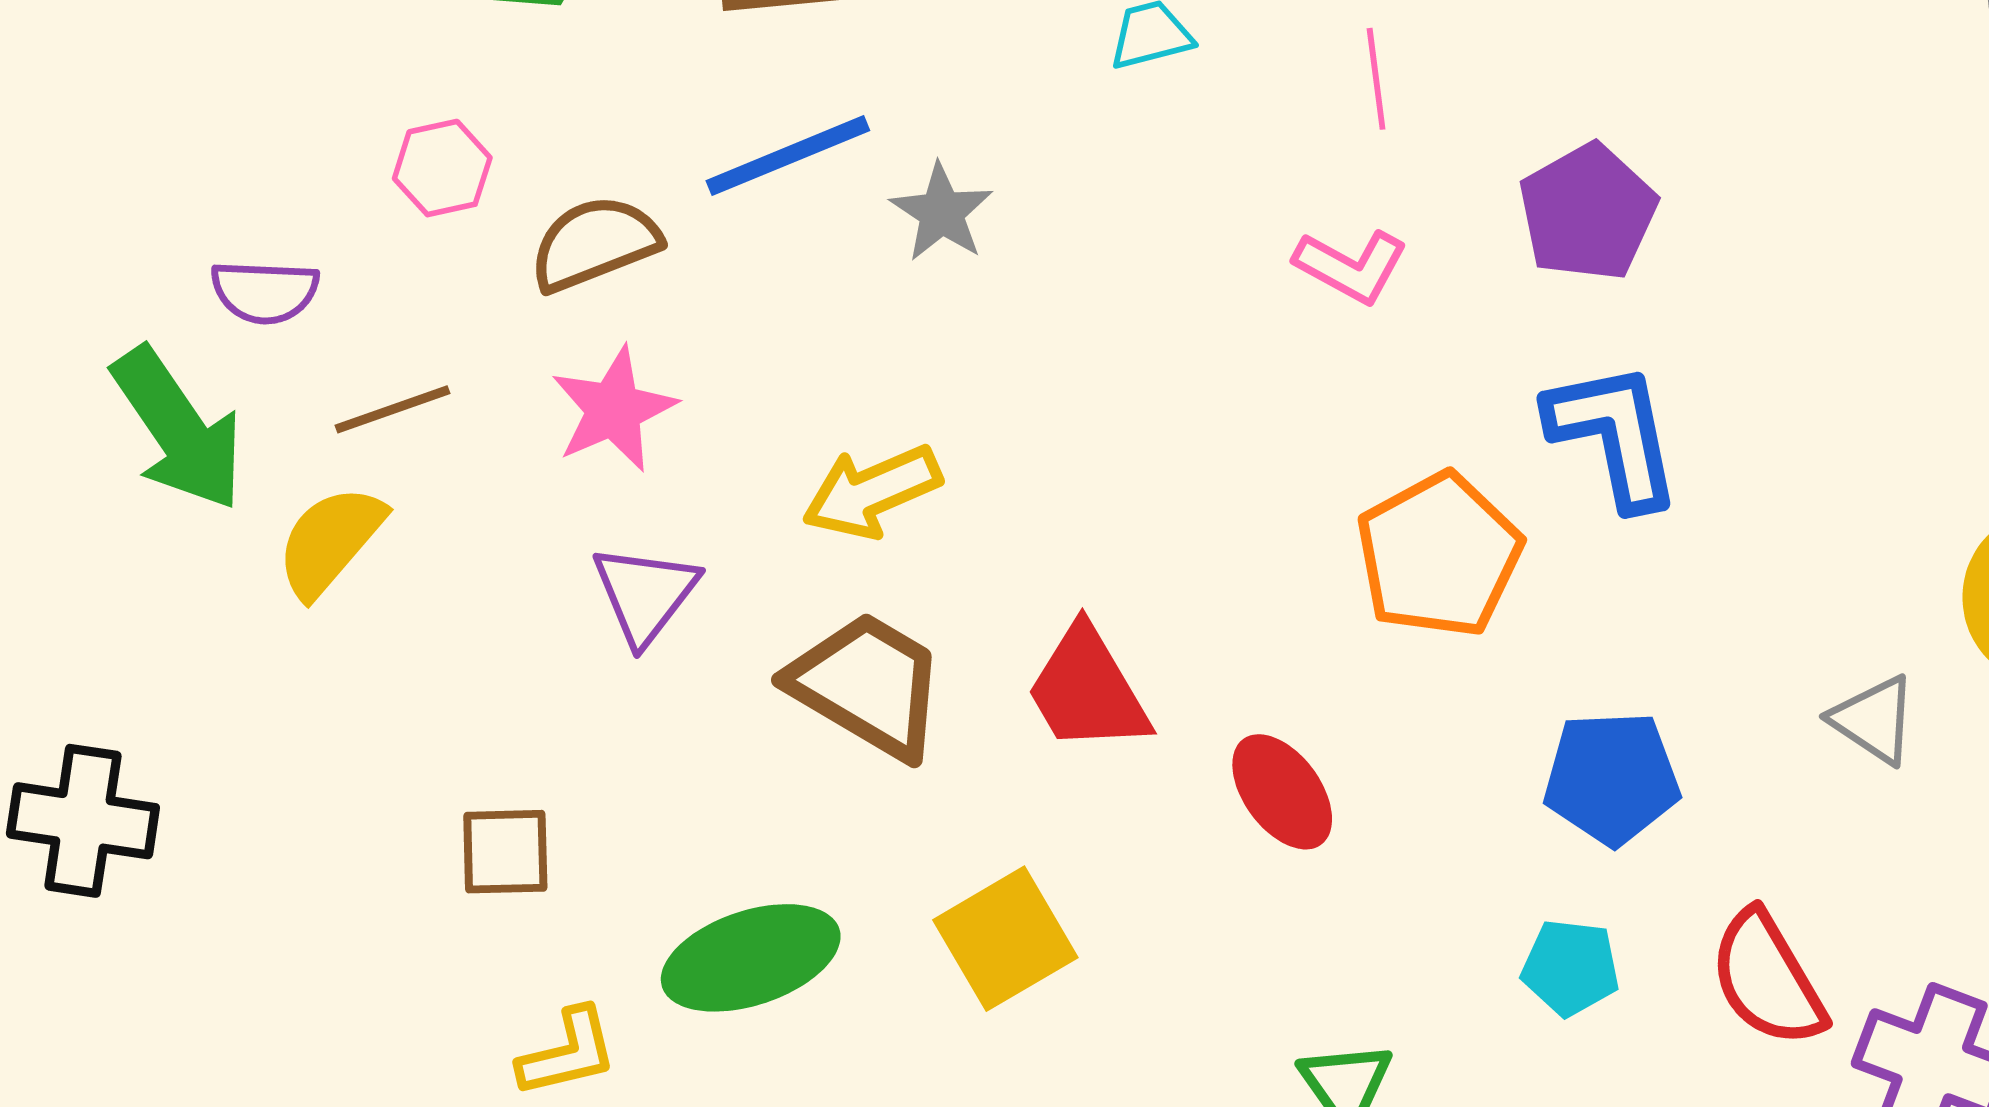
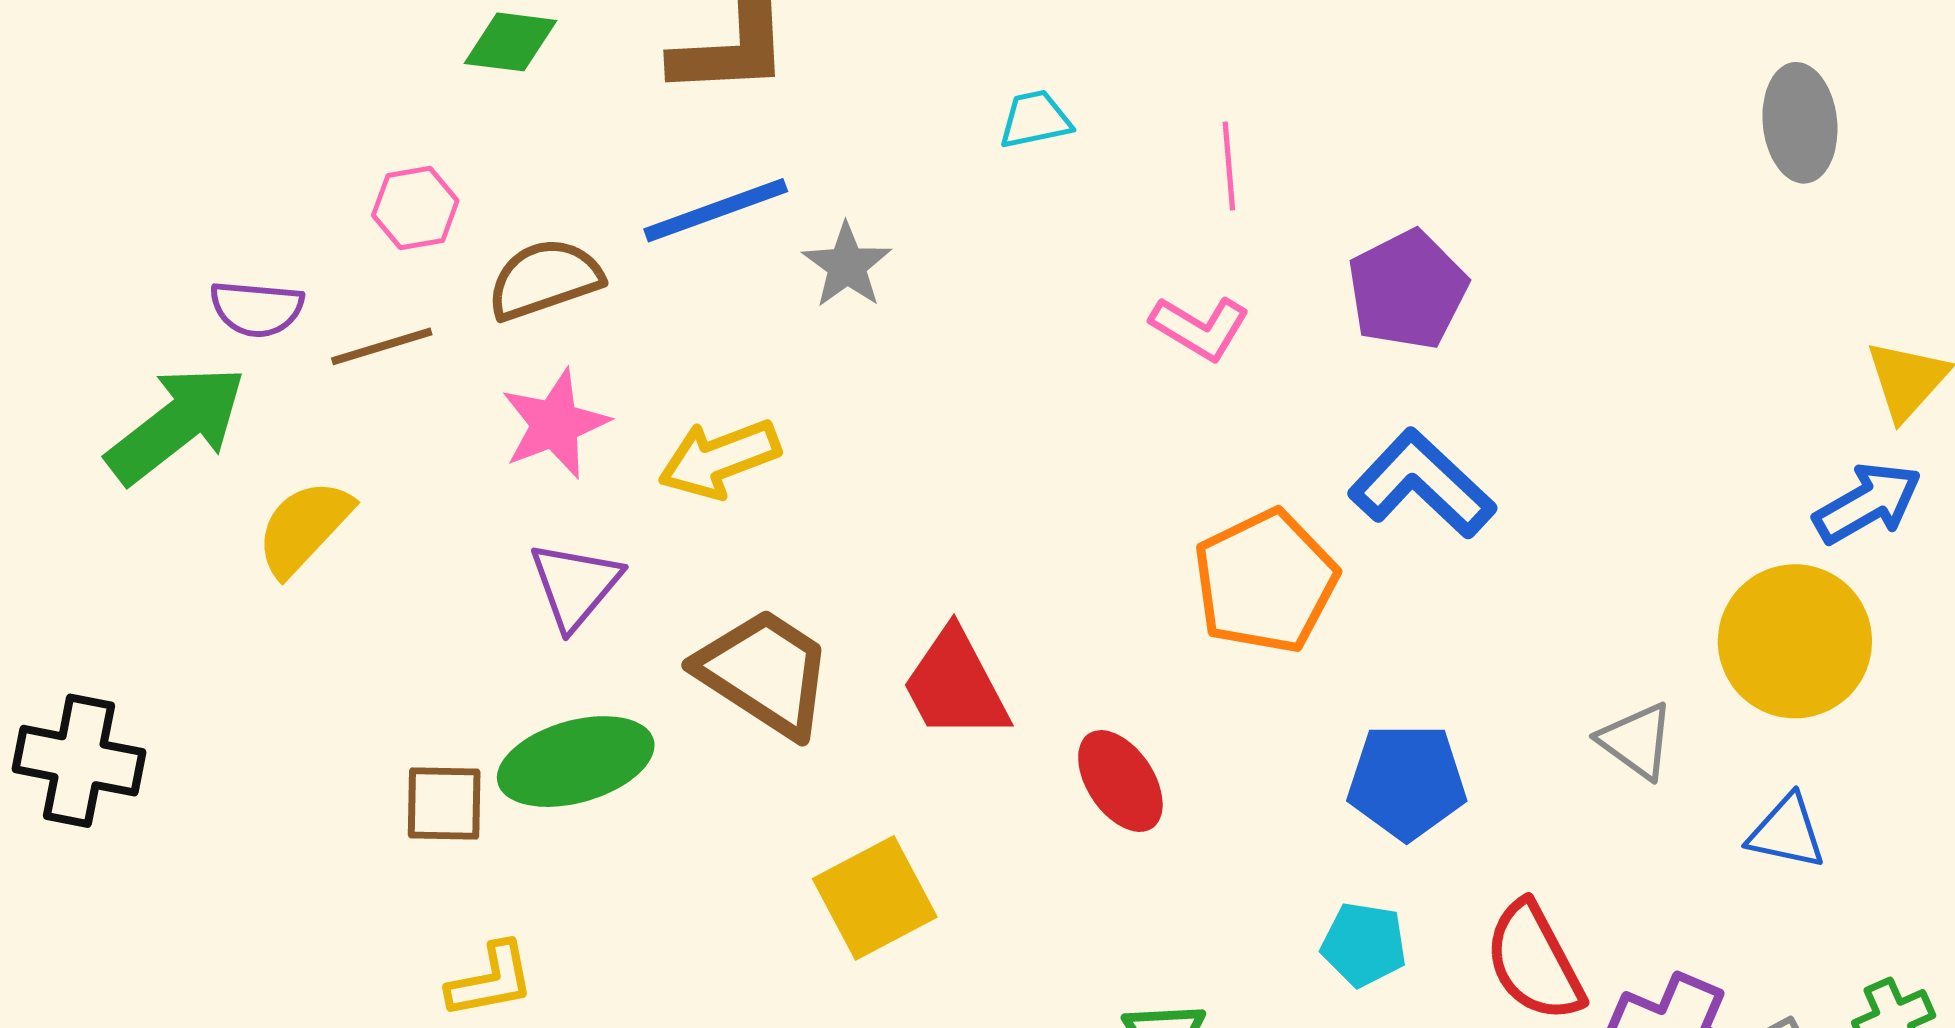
brown line: (392, 409) -> (382, 346), moved
green arrow: (178, 429) -> (176, 424), turned -96
blue L-shape: (1614, 435) -> (1422, 484), turned -38
yellow arrow: (872, 492) -> (719, 459), moved
green ellipse: (751, 958) -> (576, 762), moved

